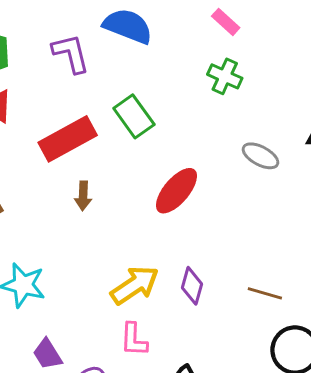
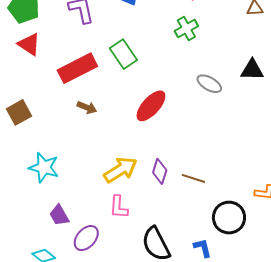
green cross: (225, 76) -> (186, 28), turned 35
brown arrow: (83, 196) -> (87, 107), turned -72
brown line: (265, 293) -> (193, 178), moved

